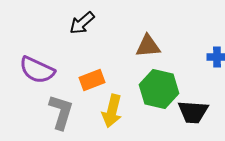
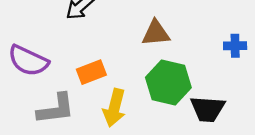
gray L-shape: (61, 112) -> (56, 109), turned 66

